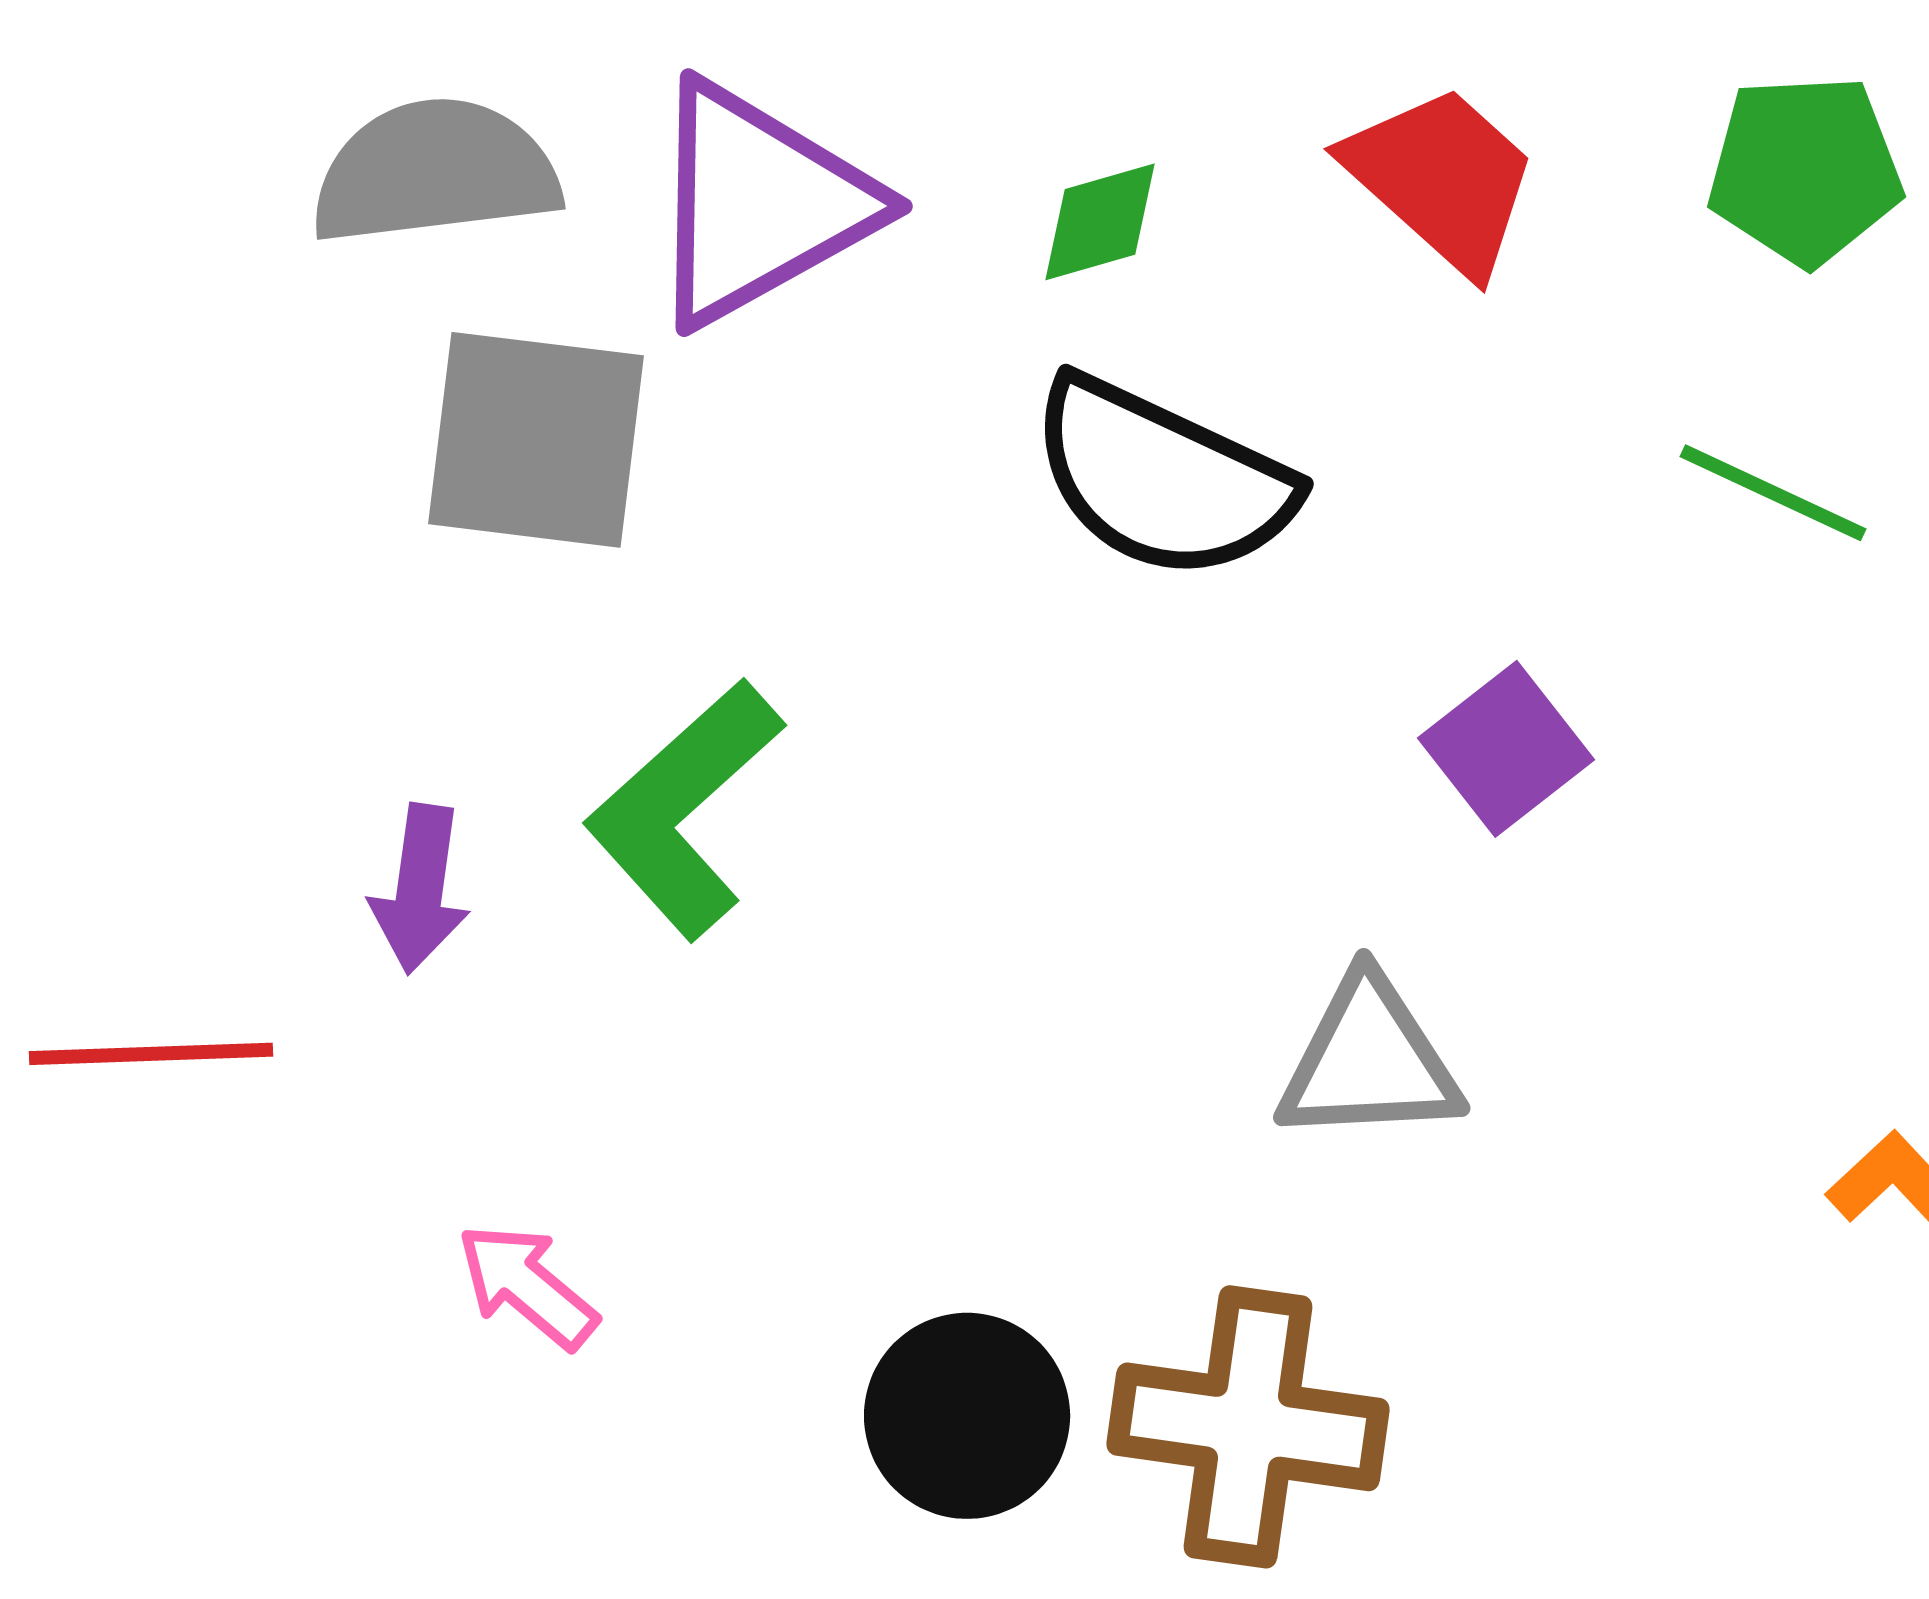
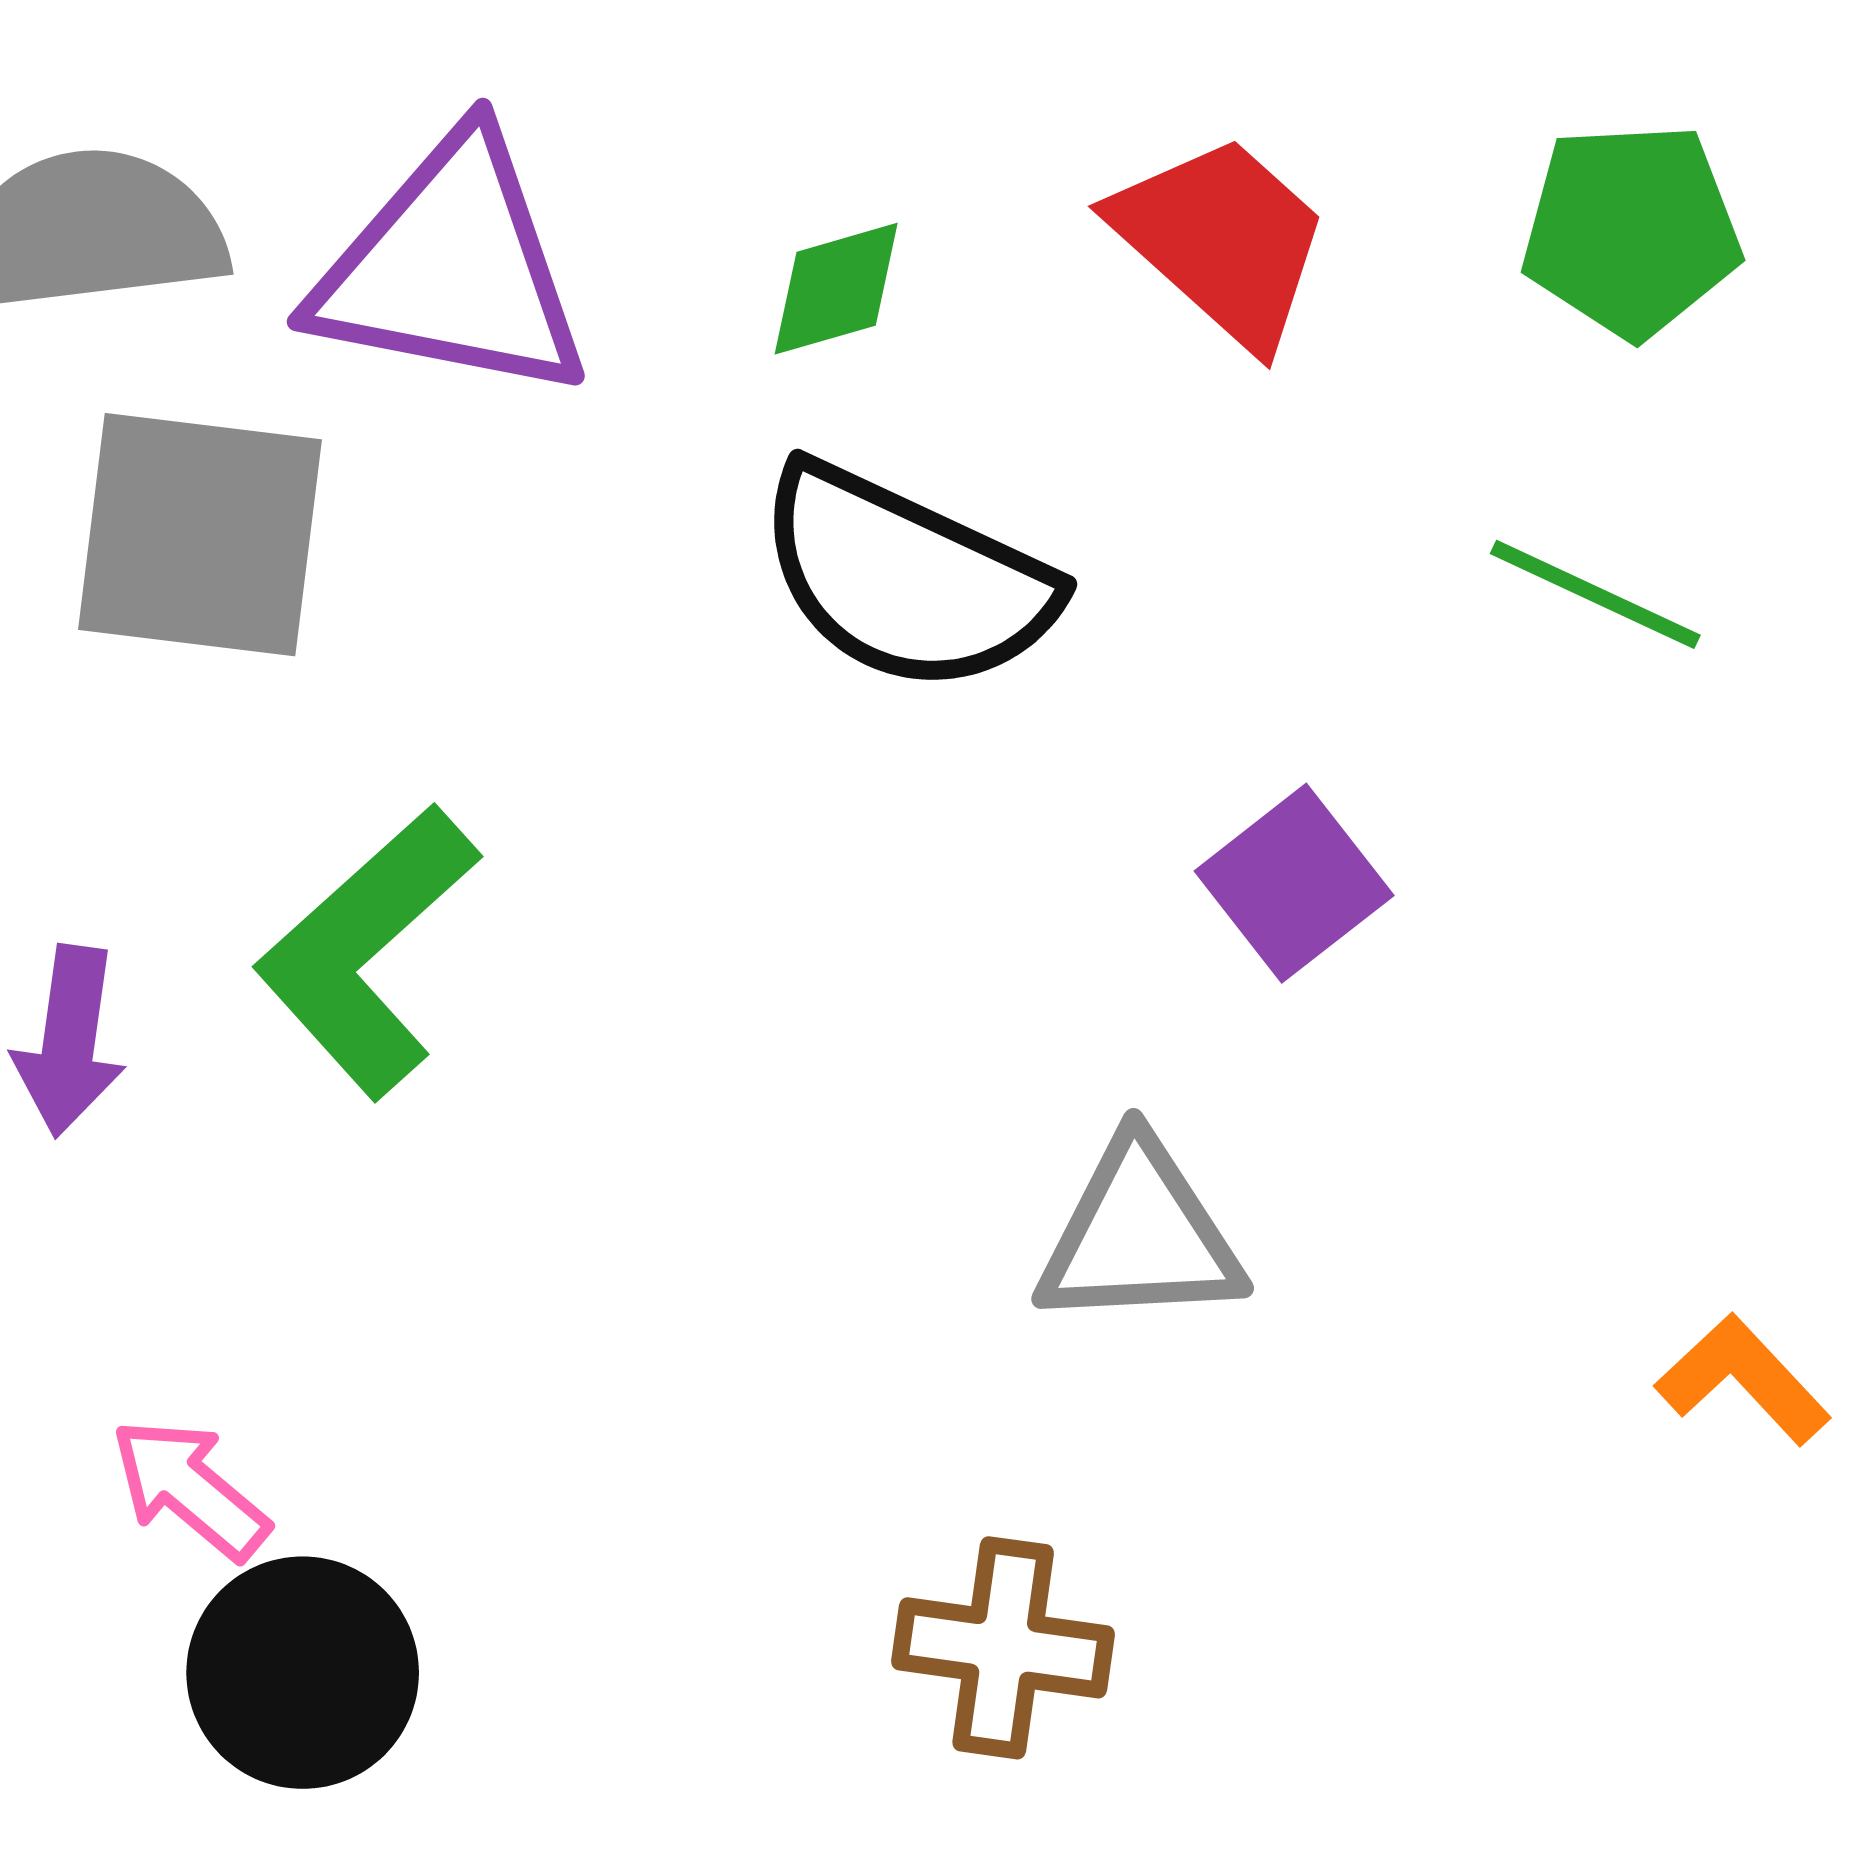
purple triangle: (759, 204) -> (452, 268), turned 40
black circle: (967, 1416) -> (303, 1673), moved
brown cross: (1248, 1427) -> (1003, 1648), size x0.7

